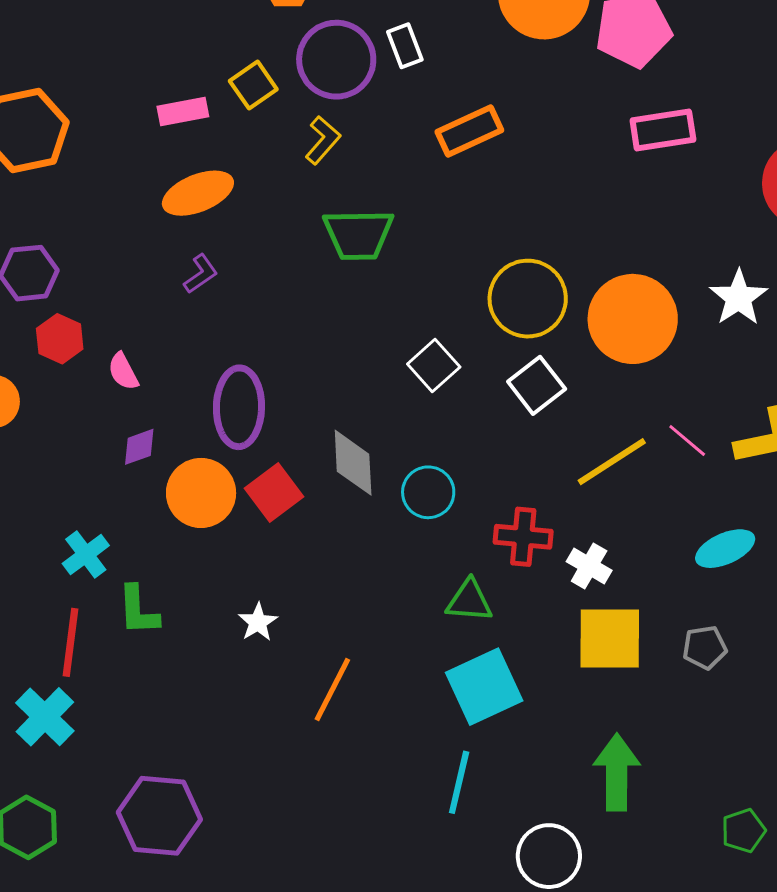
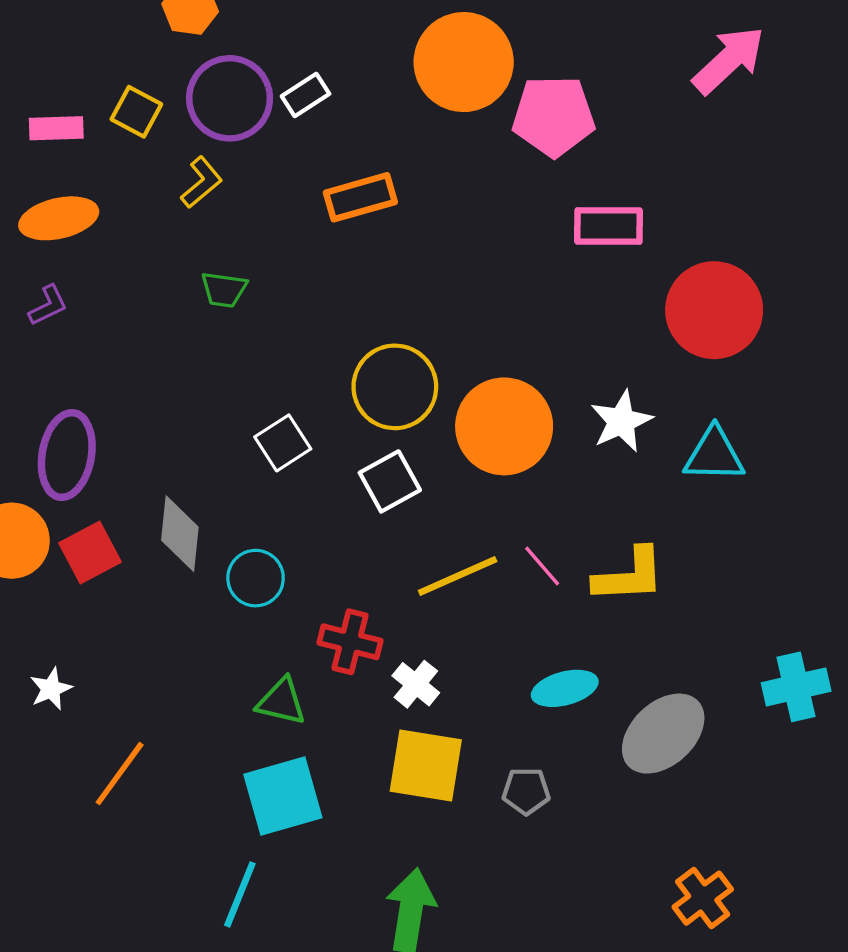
white rectangle: (405, 46) -> (306, 95), turned 69
yellow square: (253, 85) -> (136, 112), turned -36
pink rectangle: (663, 130) -> (609, 226), moved
green trapezoid: (358, 234) -> (224, 290), size x0.6

